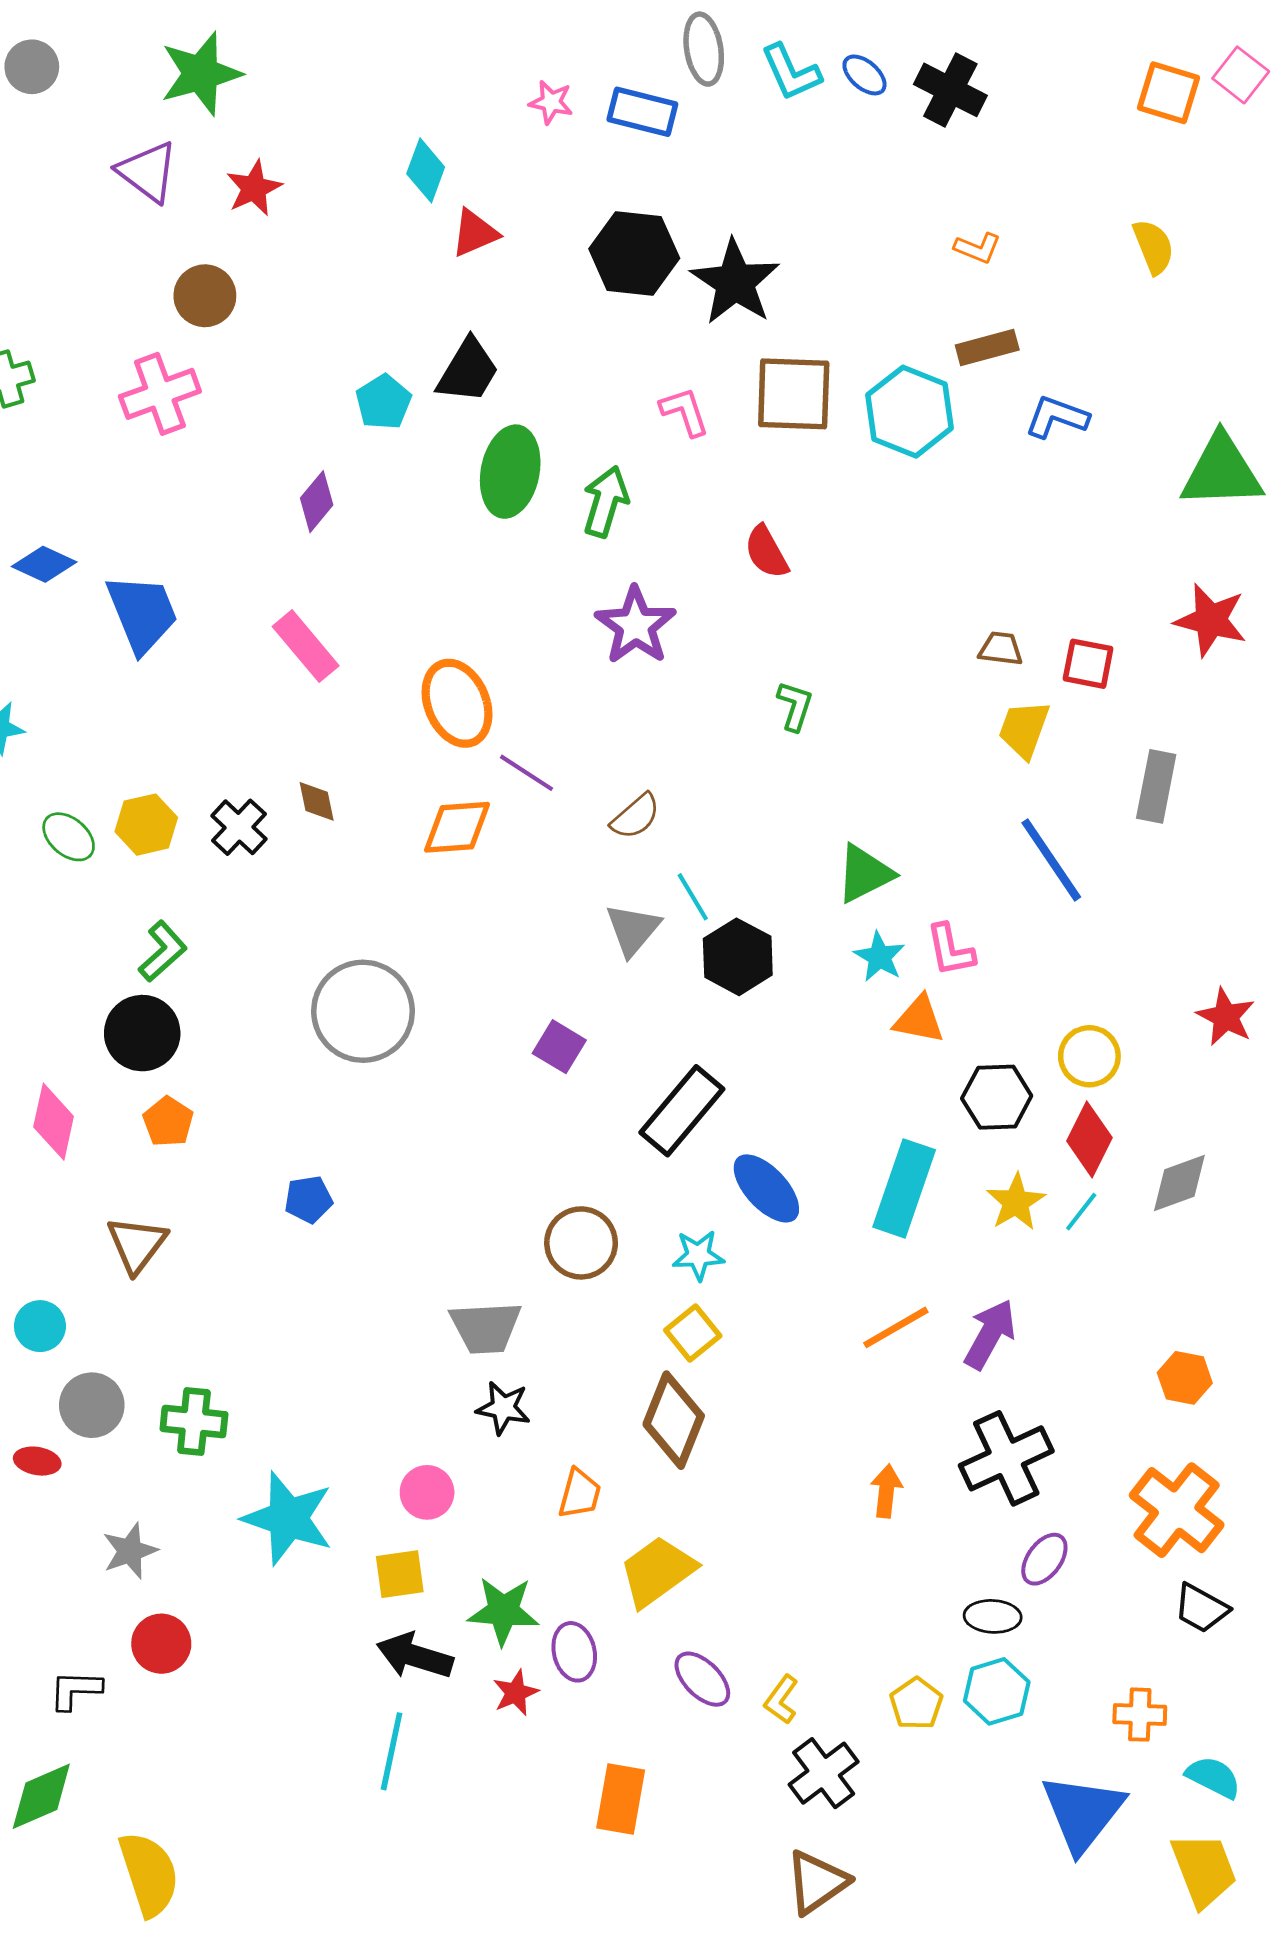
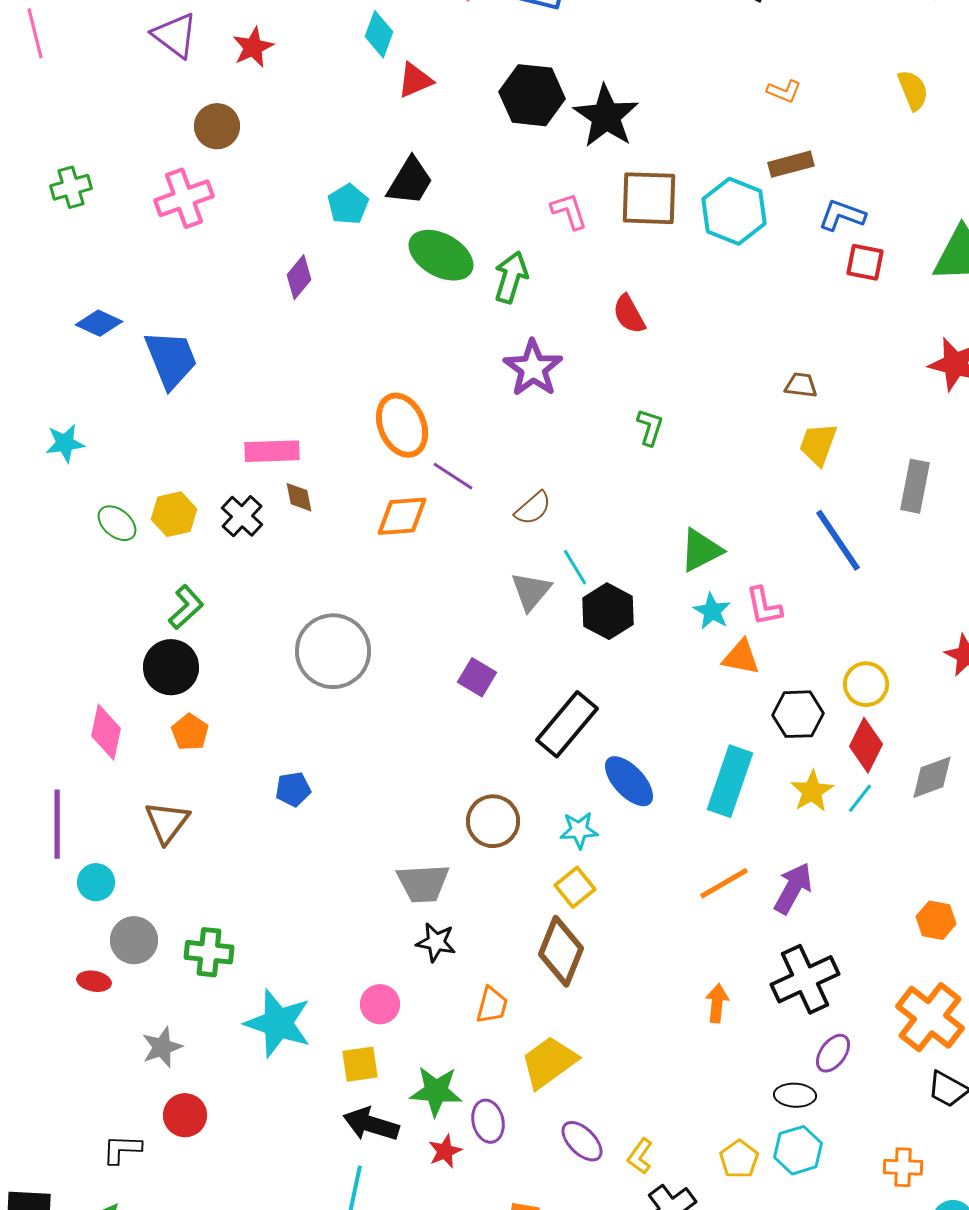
green ellipse: (510, 472) -> (441, 255), turned -72
pink rectangle: (306, 646) -> (272, 451), moved, turned -52
red square: (1088, 664) -> (865, 262), moved

